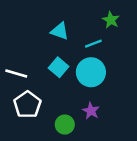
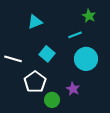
cyan triangle: (60, 31) -> (35, 22), moved, turned -42
cyan circle: (91, 72) -> (86, 59), moved
white pentagon: (27, 105) -> (35, 82), moved

